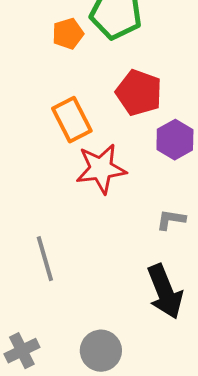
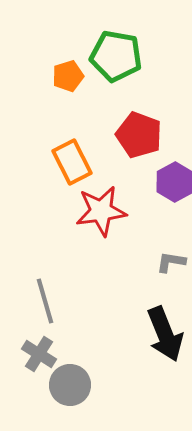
gray cross: (22, 351) -> (39, 354), moved, turned -32
gray circle: (101, 351) -> (70, 385), moved

